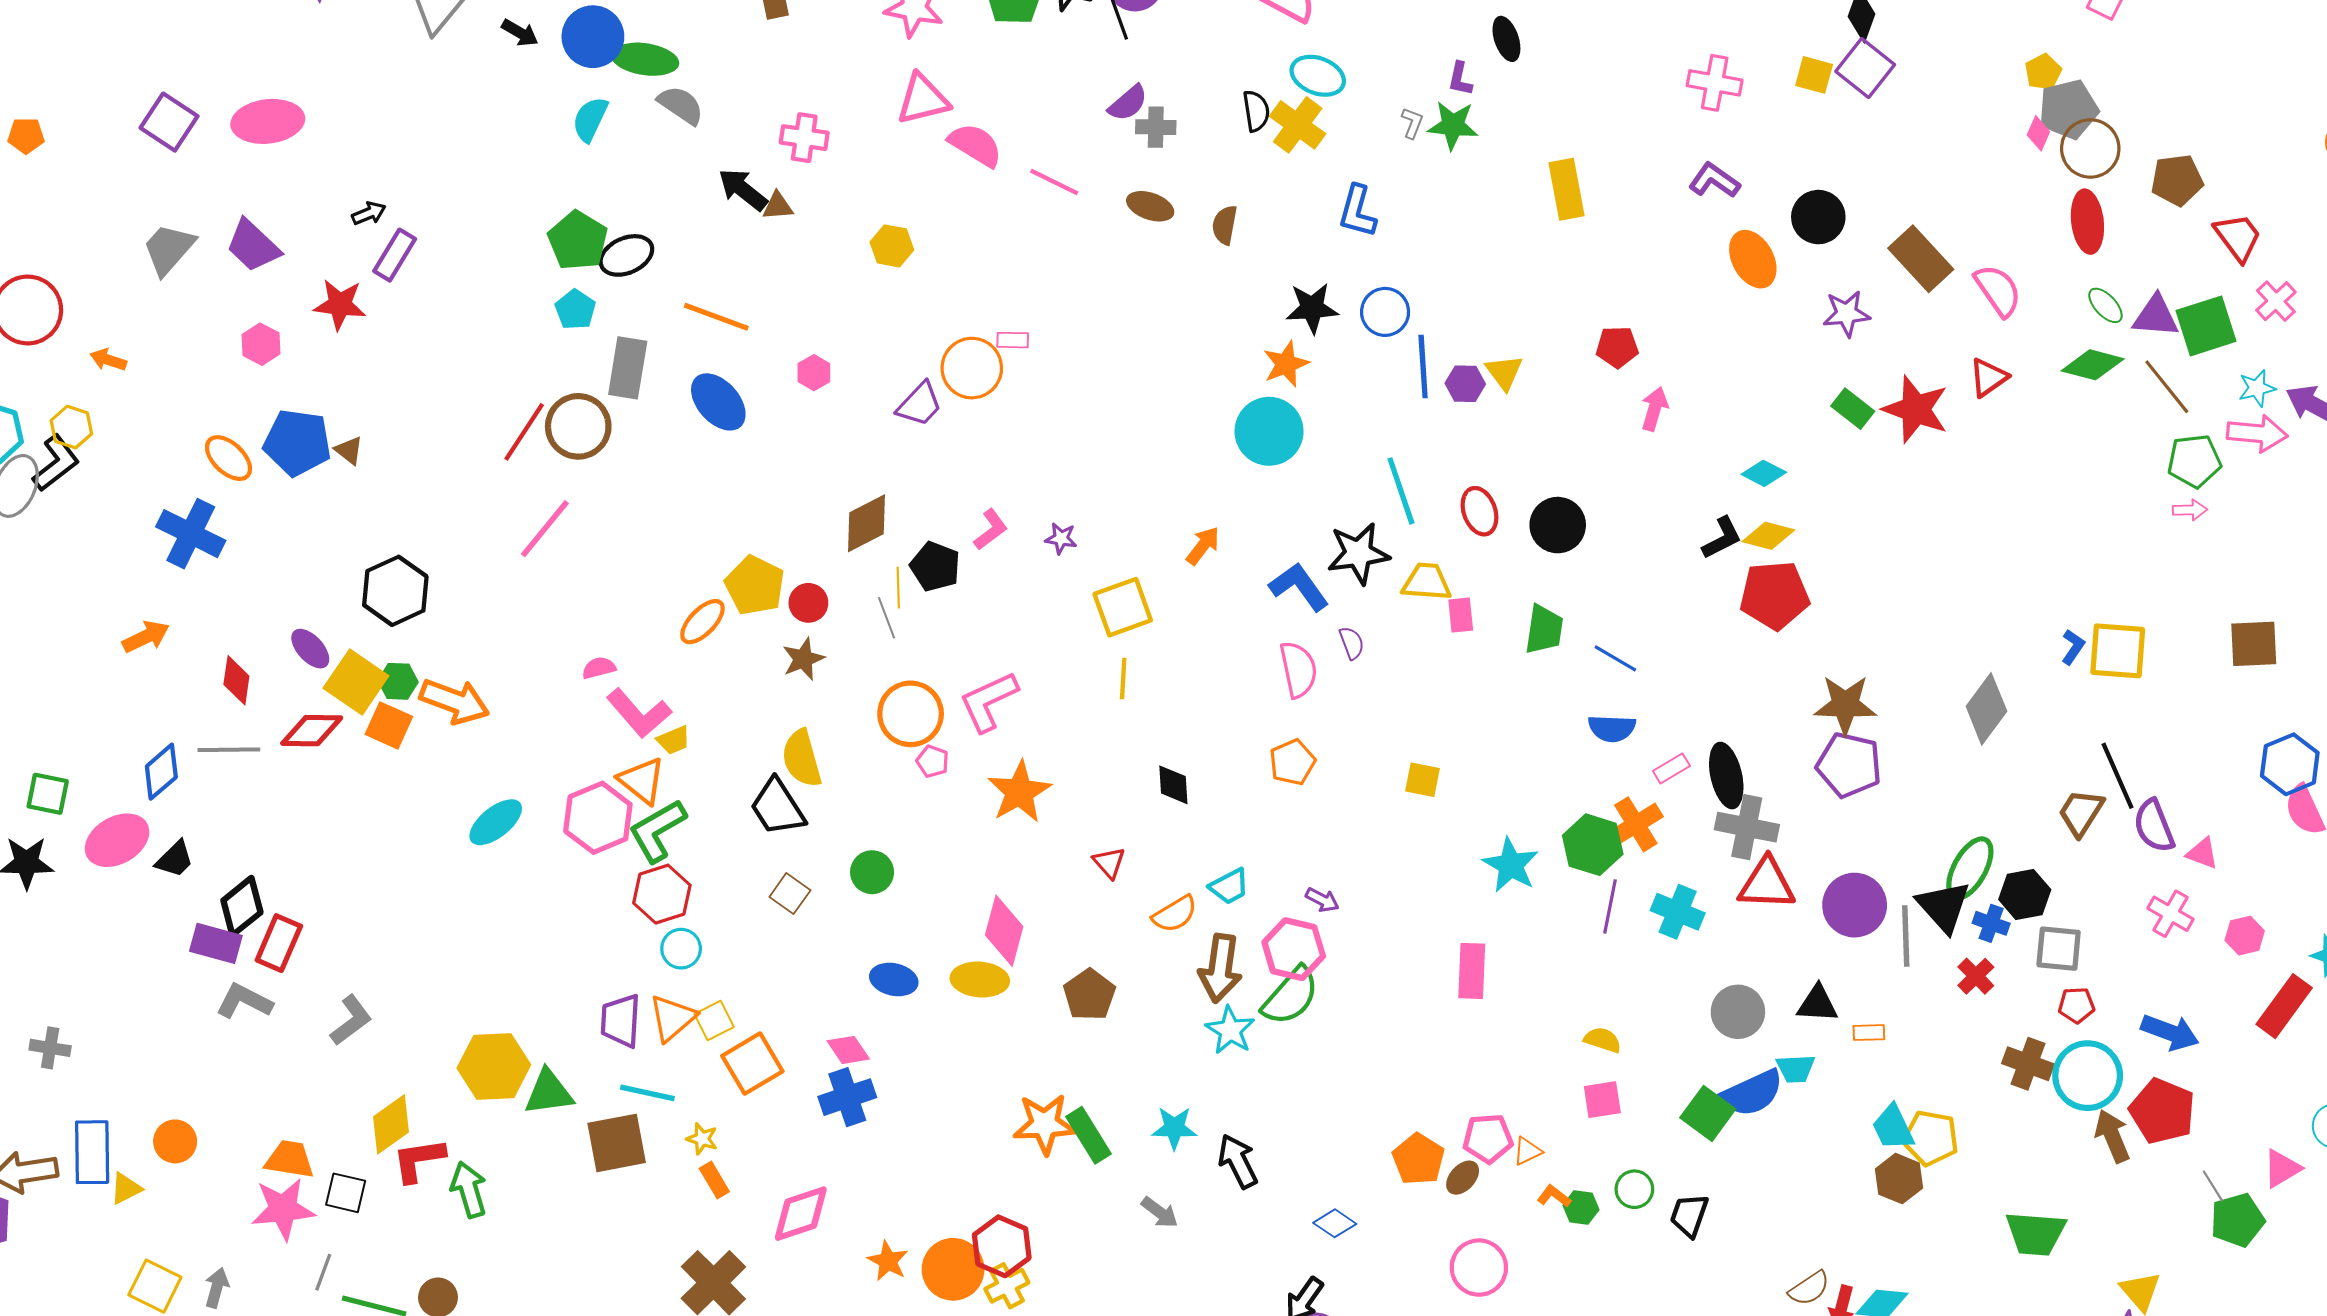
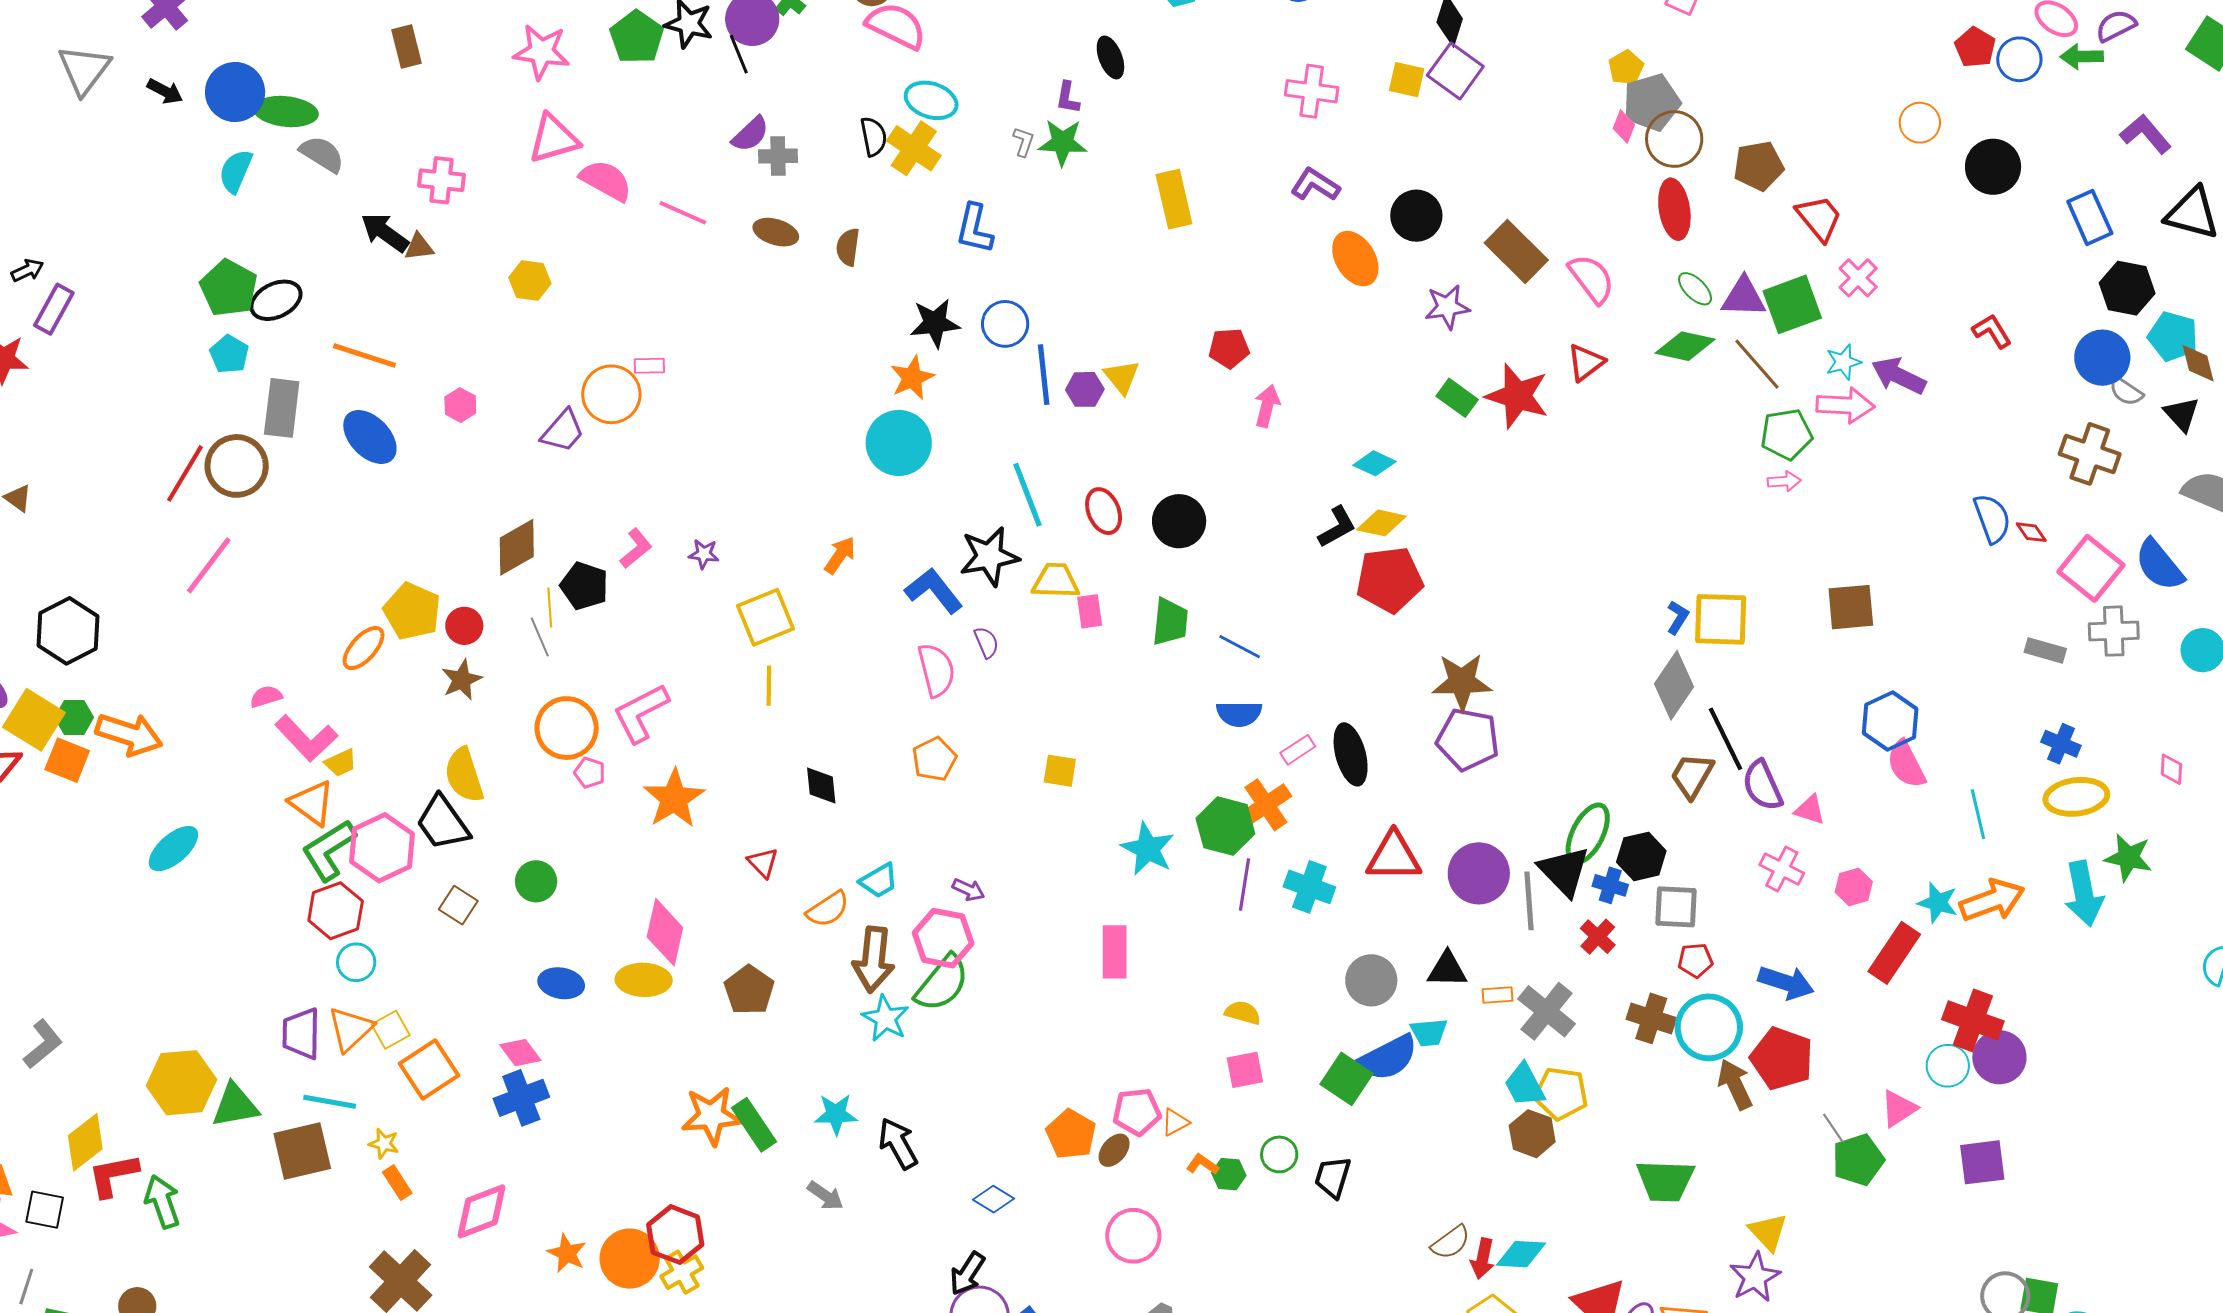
gray diamond: (1986, 709) -> (1674, 685), moved
pink hexagon: (598, 818) -> (382, 848), moved
gray cross: (1747, 827) -> (1547, 1011), moved, turned 30

